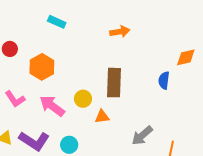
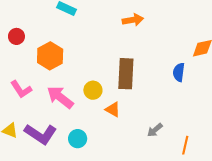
orange triangle: (102, 117) -> (113, 109), turned 35
gray arrow: (142, 136) -> (155, 130), size x0.7

